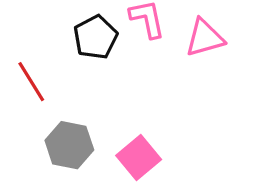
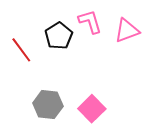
red line: (31, 82) -> (21, 50), moved

